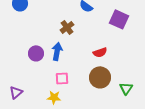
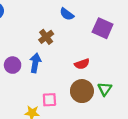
pink square: (62, 78) -> (49, 100), moved
green triangle: (126, 88) -> (105, 89), moved

